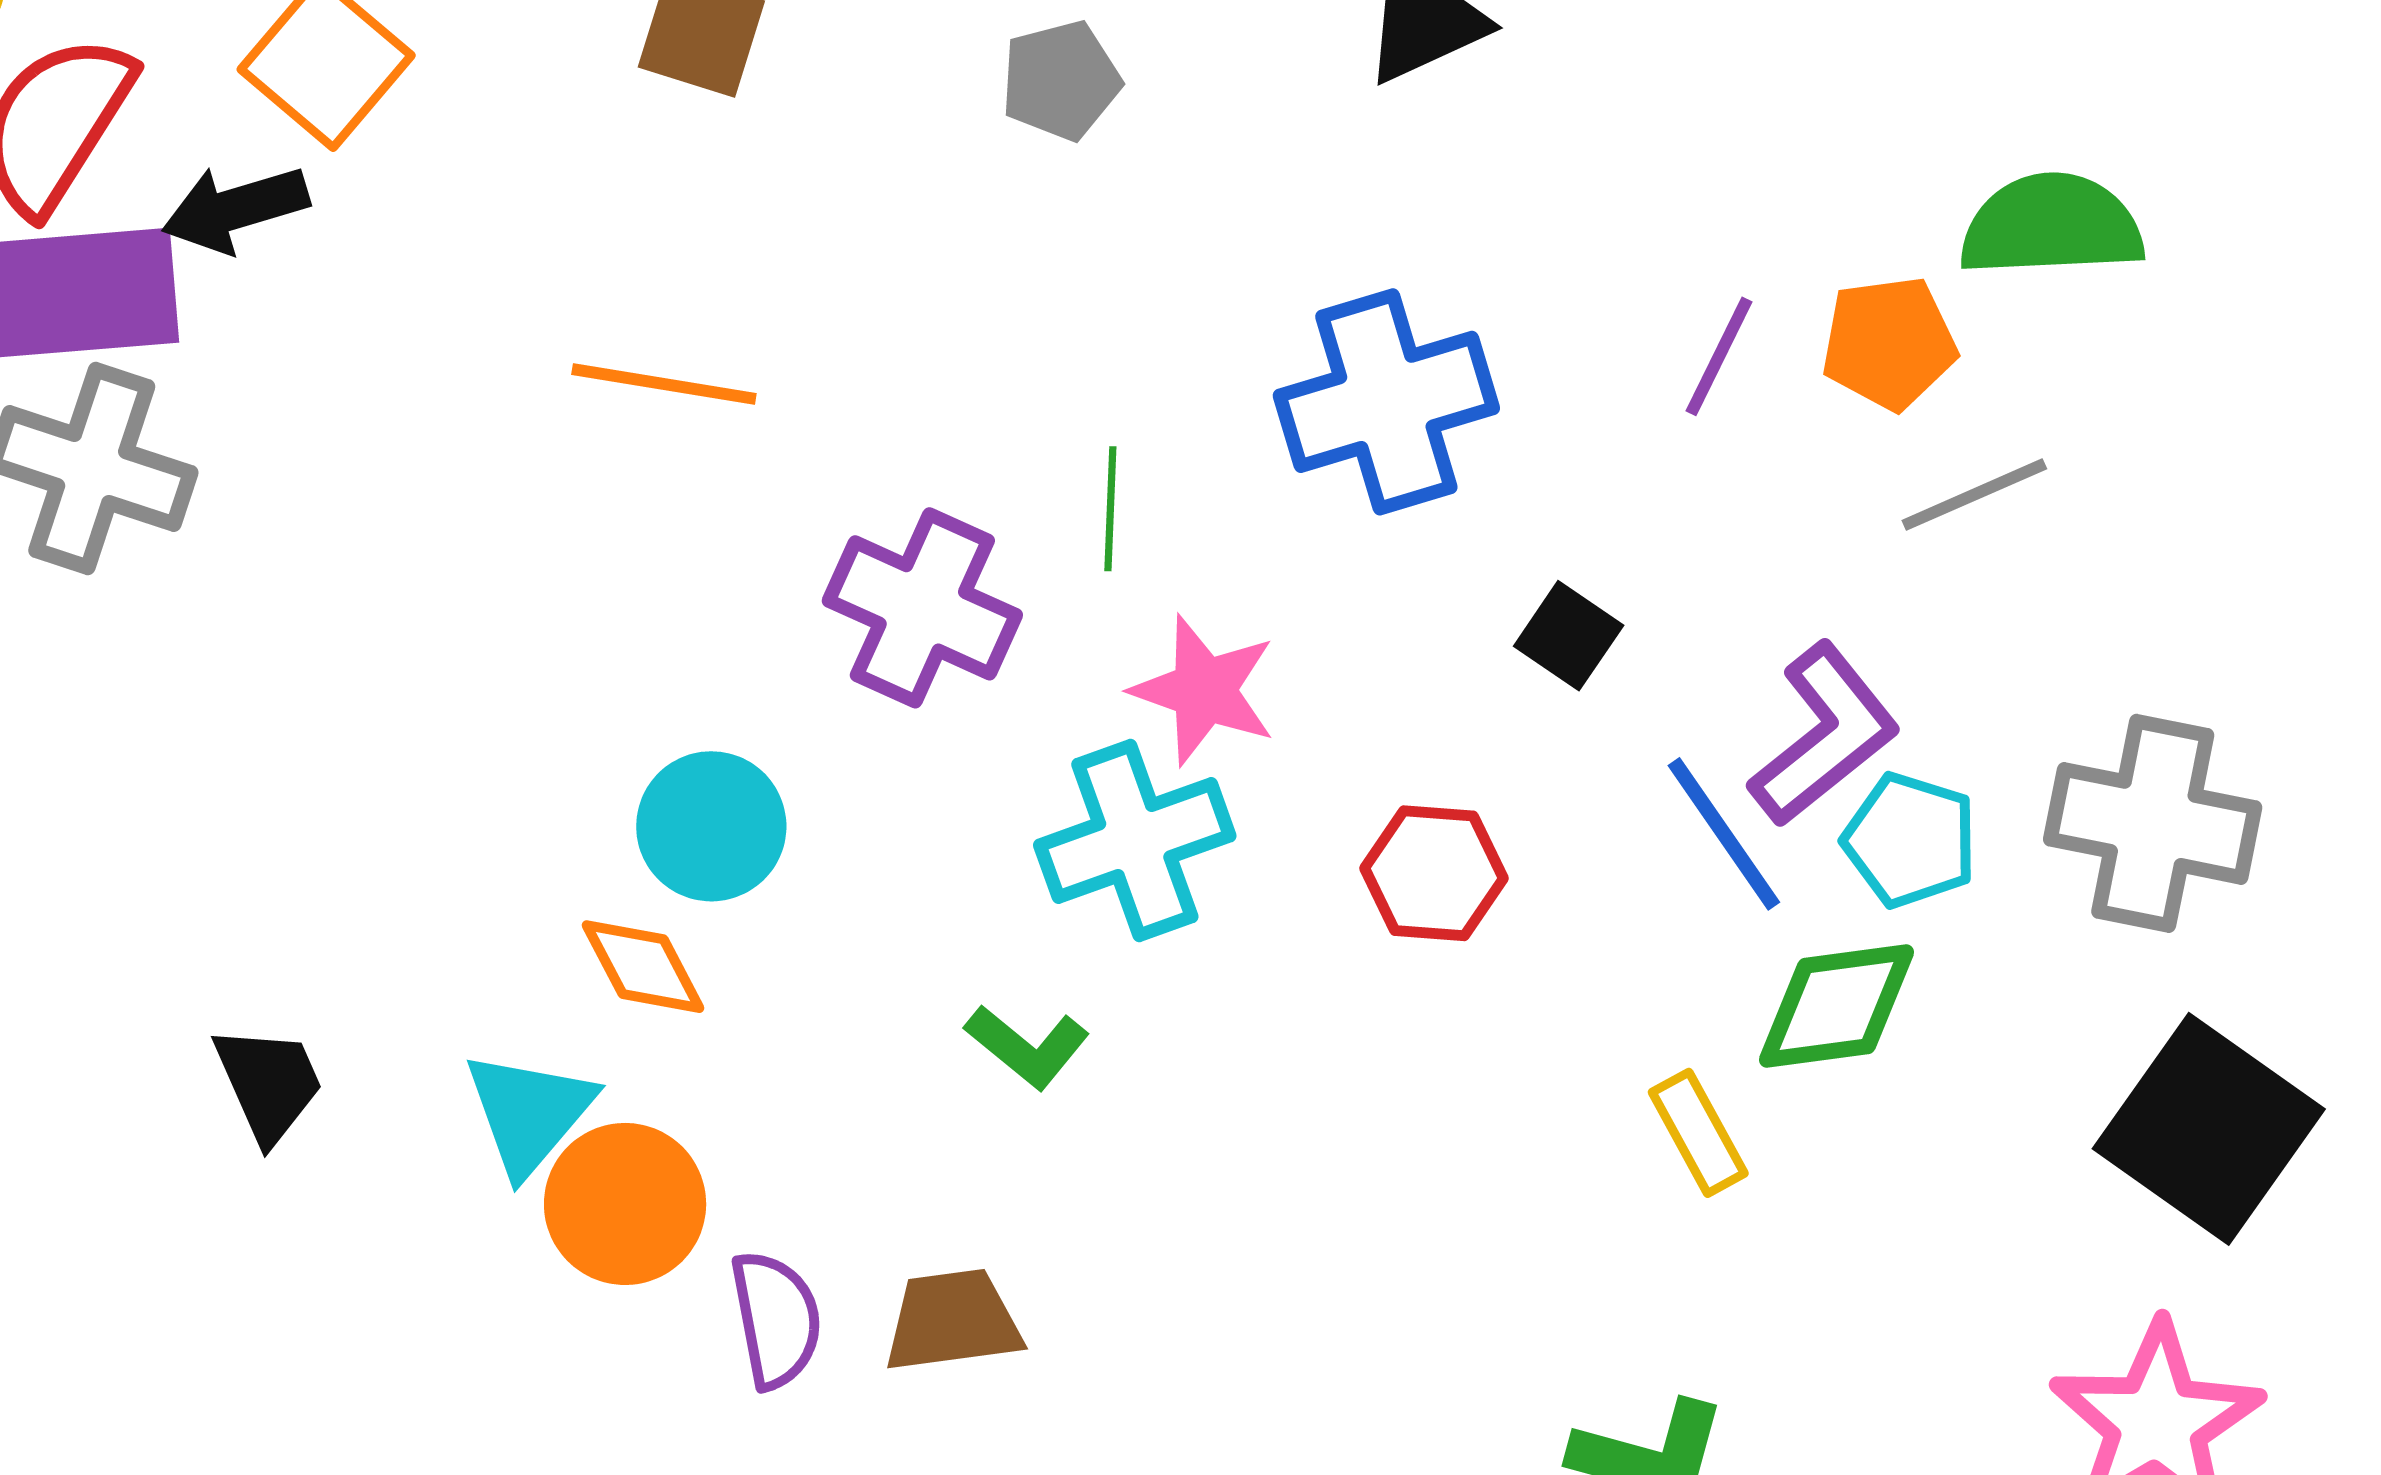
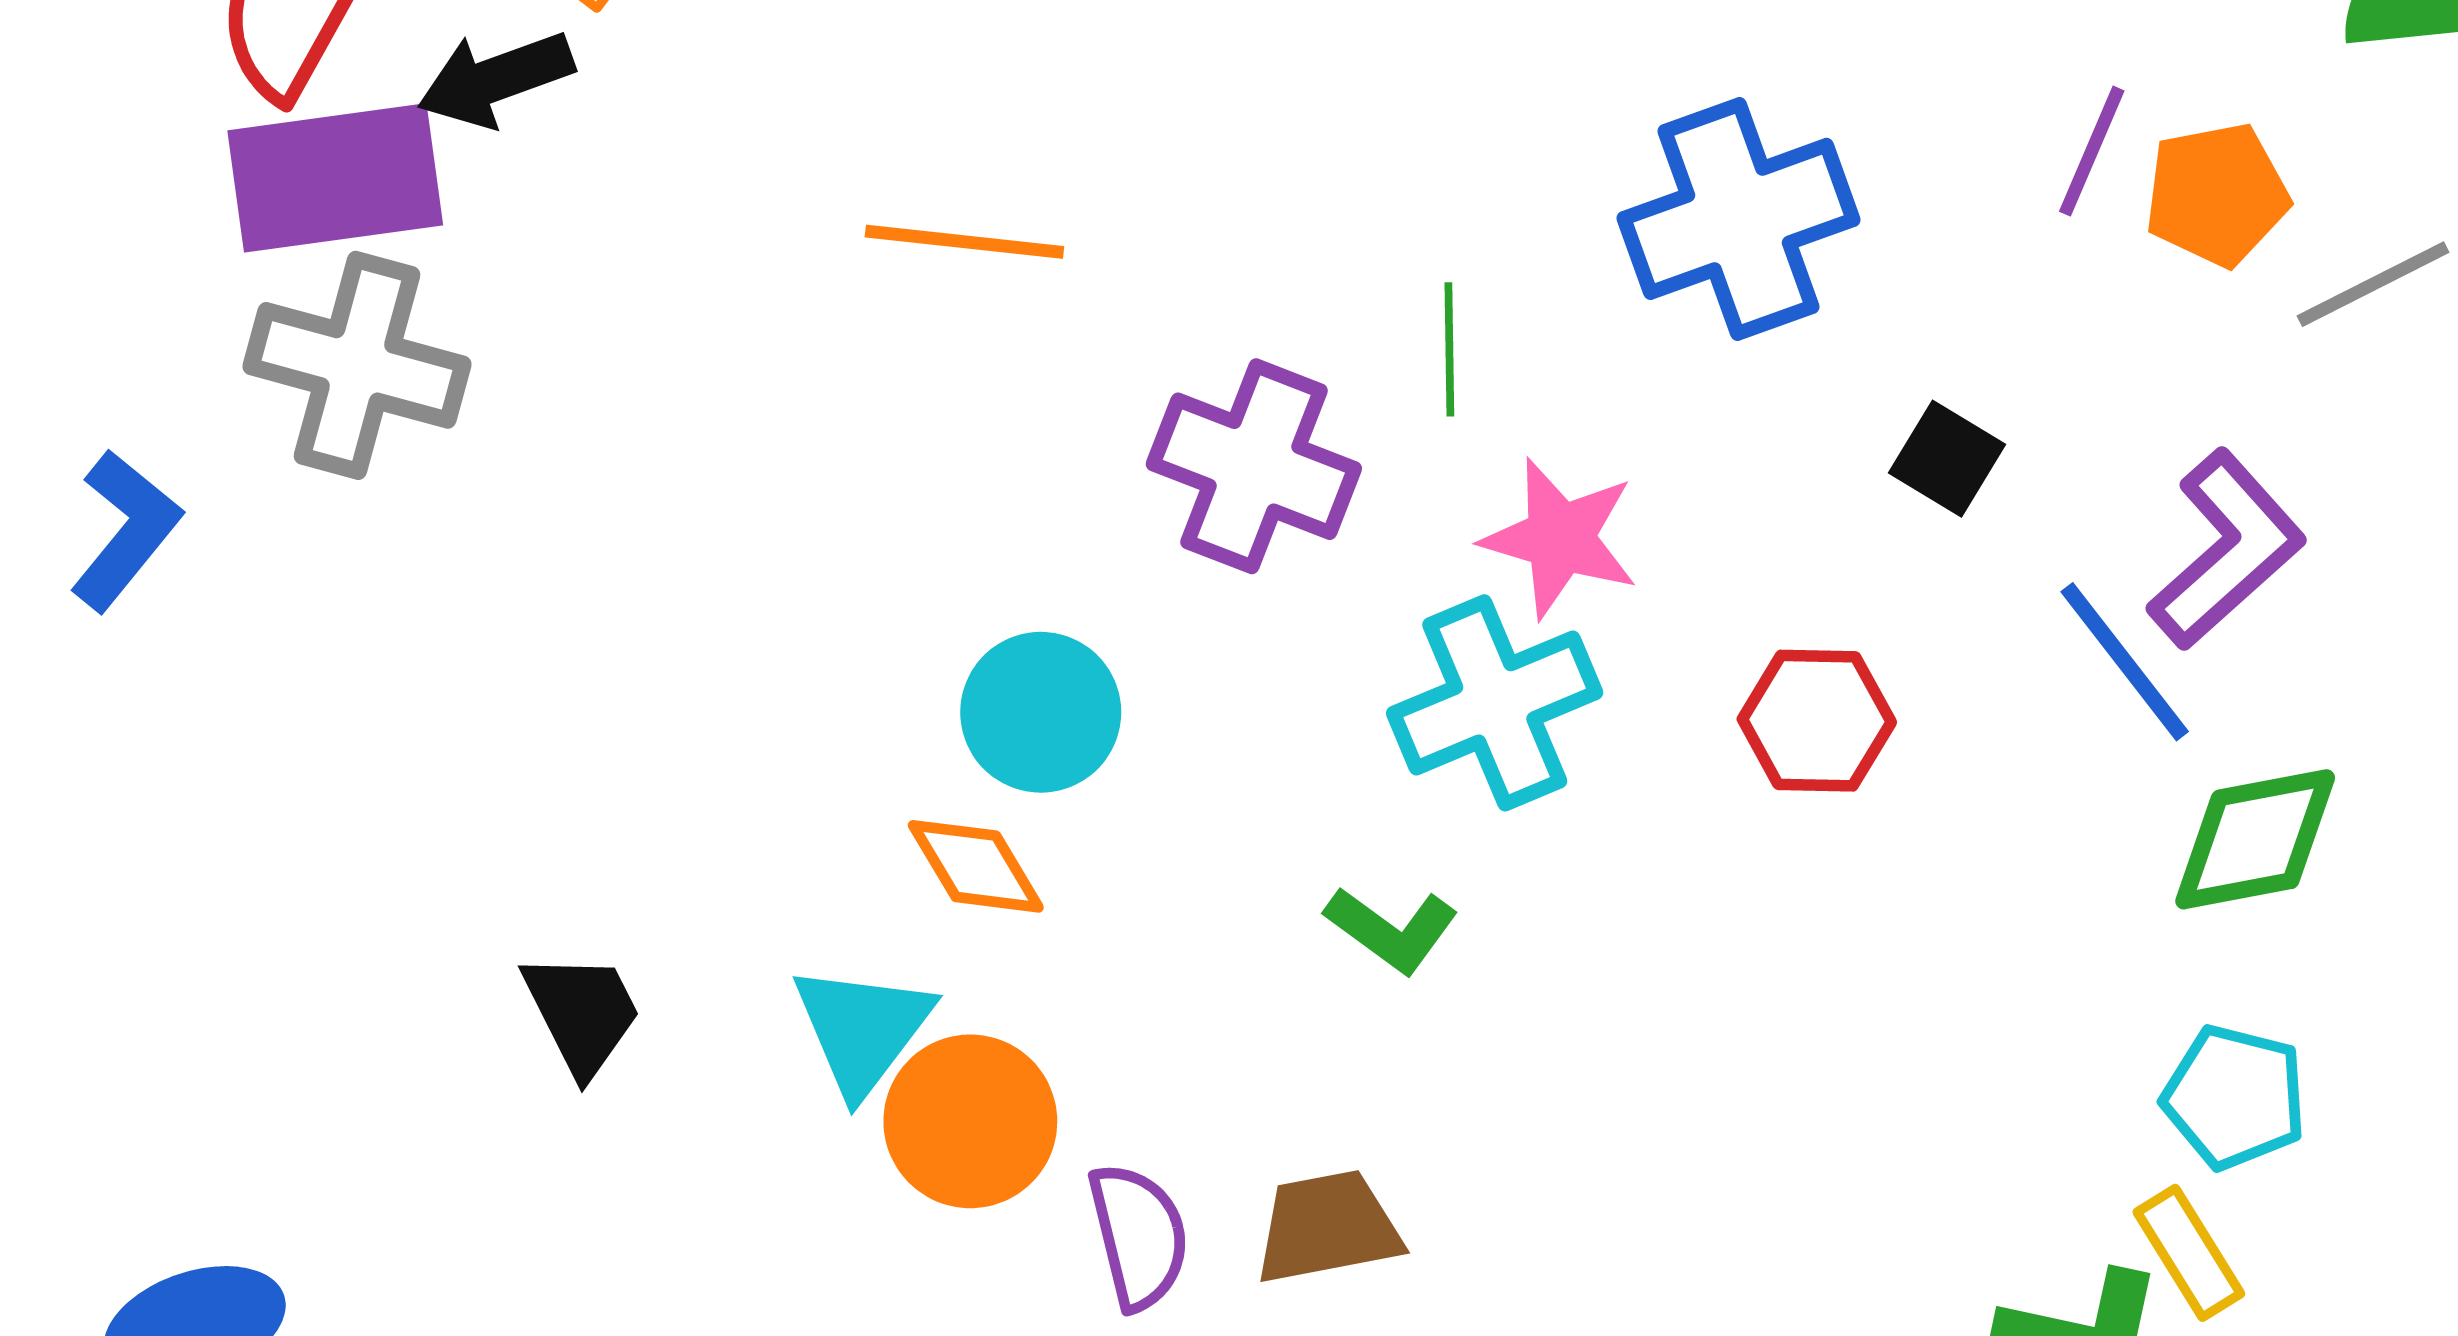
orange pentagon: (1889, 343) -> (2217, 194), moved
cyan pentagon: (1910, 840) -> (2235, 1097), moved
yellow rectangle: (1698, 1133) -> (2189, 1253), moved

